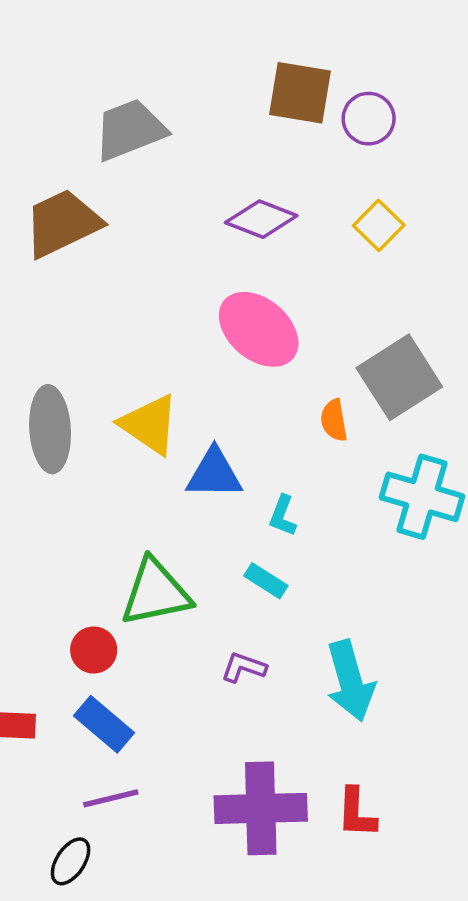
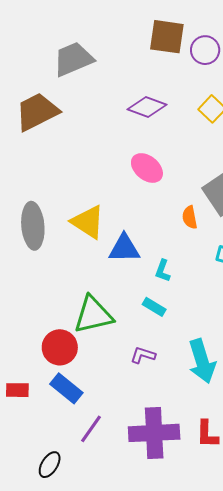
pink ellipse: (259, 329) -> (147, 168), size x0.7
red circle: (94, 650) -> (60, 347), size x1.4
purple line: (111, 798) -> (91, 429), moved, turned -40

